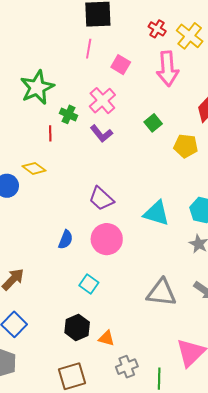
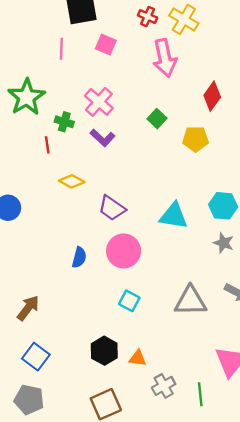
pink line: (89, 49) -> (61, 49), moved
pink square: (121, 65) -> (106, 45), moved
yellow diamond: (34, 168) -> (72, 181), moved
cyan square: (89, 284) -> (129, 301), moved

